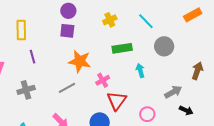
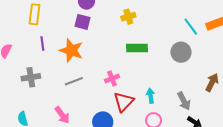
cyan line: (146, 21) -> (191, 27), moved
orange star: (80, 61) -> (71, 50), moved
cyan arrow: (140, 70) -> (151, 96), moved
gray arrow: (173, 92) -> (184, 101), turned 84

